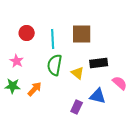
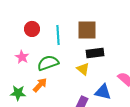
black rectangle: (99, 63) -> (95, 53), moved
green semicircle: (55, 65) -> (48, 63), moved, turned 60
green star: (13, 86) -> (18, 93), moved

